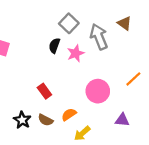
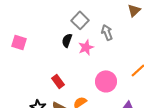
brown triangle: (124, 23) -> (134, 10), moved, turned 40
gray arrow: (99, 37) -> (107, 32), size x0.7

